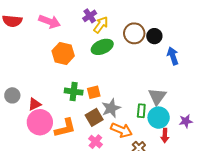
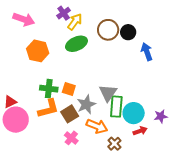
orange square: (94, 92) -> (69, 89), turned 32
gray triangle: (157, 96) -> (108, 93), moved
green rectangle: (141, 111) -> (116, 107), size x1.5
orange L-shape: (65, 128) -> (48, 109), moved
red arrow: (165, 136) -> (140, 131), turned -112

